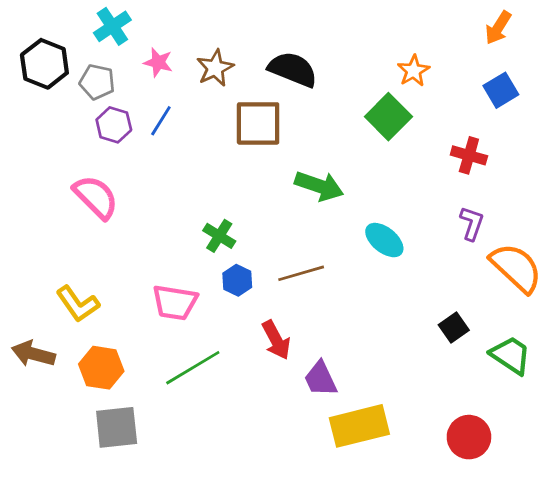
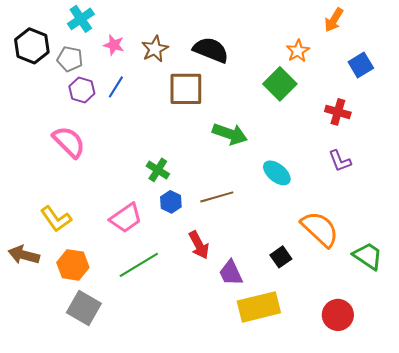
orange arrow: (498, 28) -> (334, 20), moved
purple L-shape: (472, 223) -> (340, 161), turned 140
orange semicircle: (516, 268) -> (320, 229), moved
pink trapezoid: (175, 302) -> (126, 218), turned -44
black square: (454, 327) -> (281, 257), moved
gray square: (117, 427) -> (84, 308), turned 36

